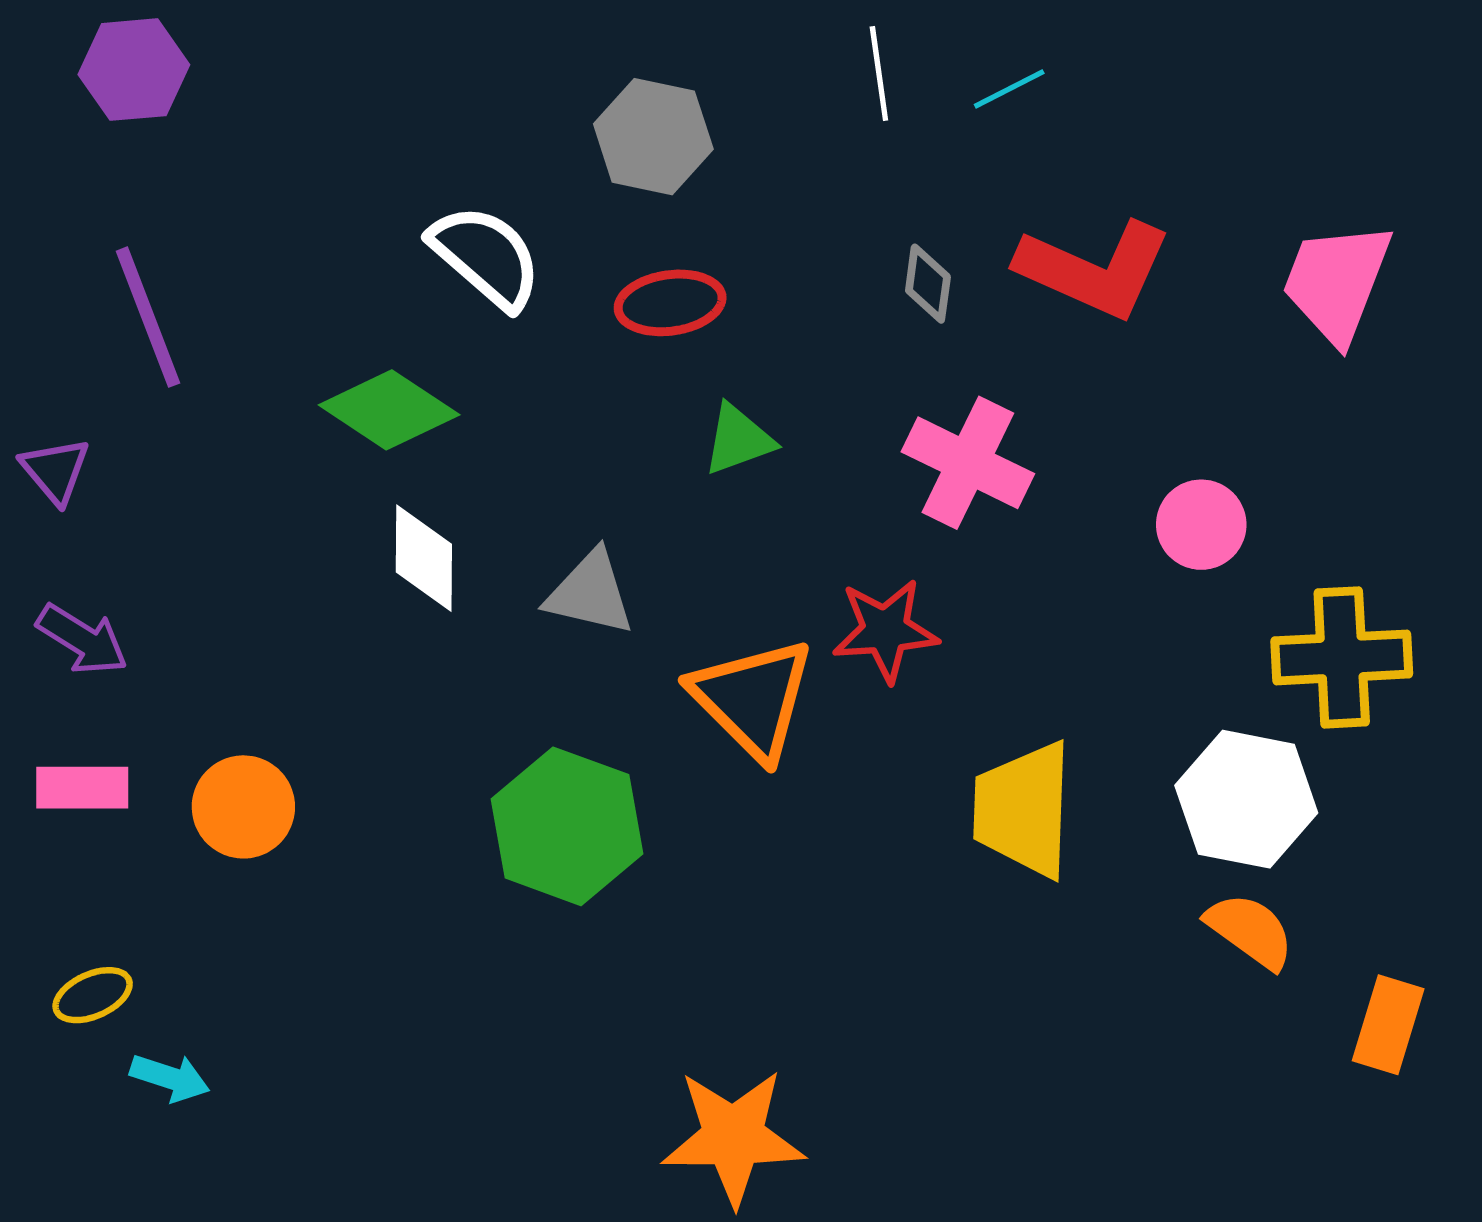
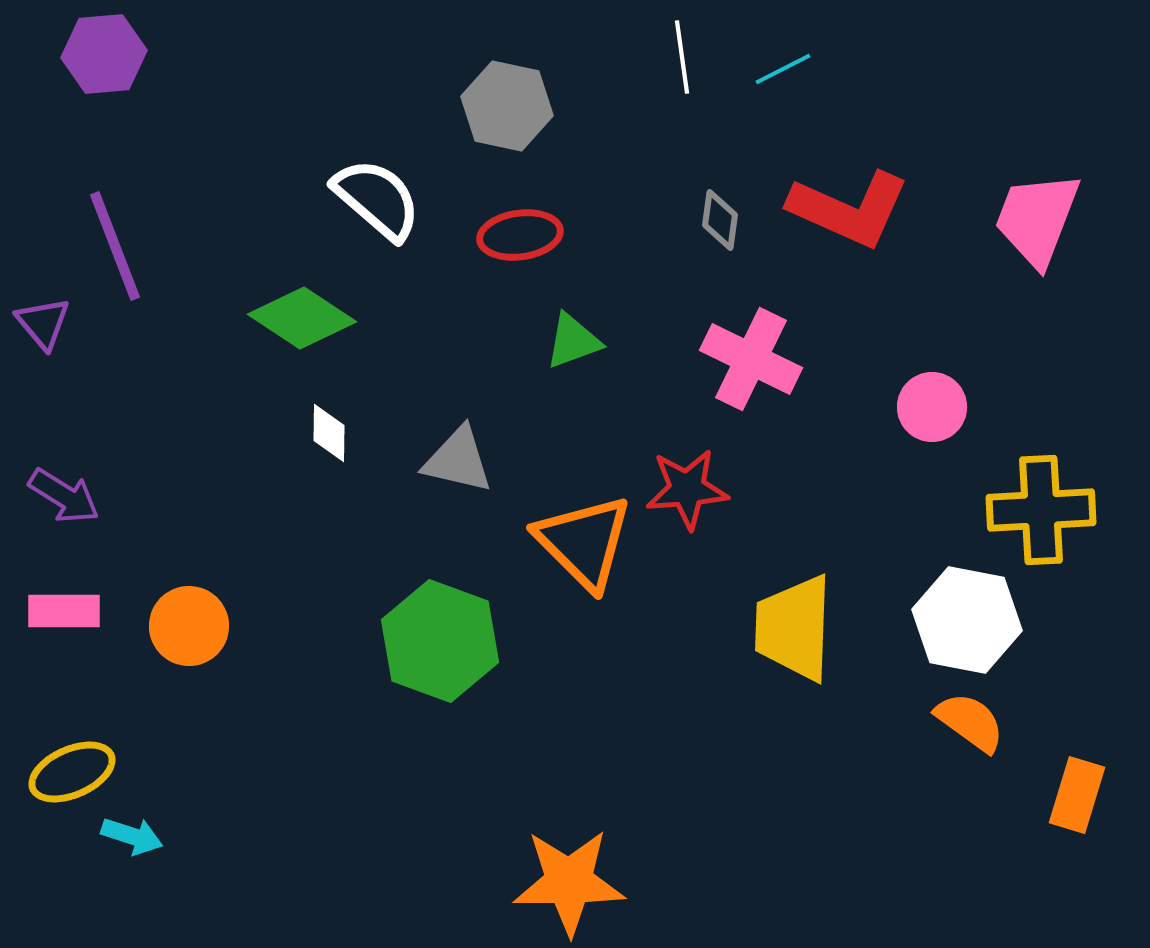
purple triangle: (55, 470) -> (43, 323), moved
white diamond: (424, 558) -> (329, 433), size x0.7
yellow ellipse: (93, 995) -> (72, 772), size x1.4

